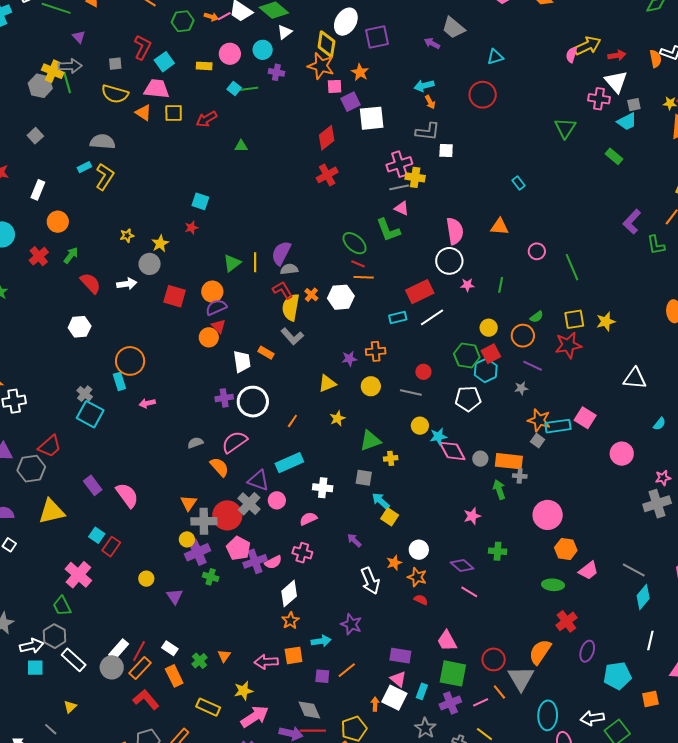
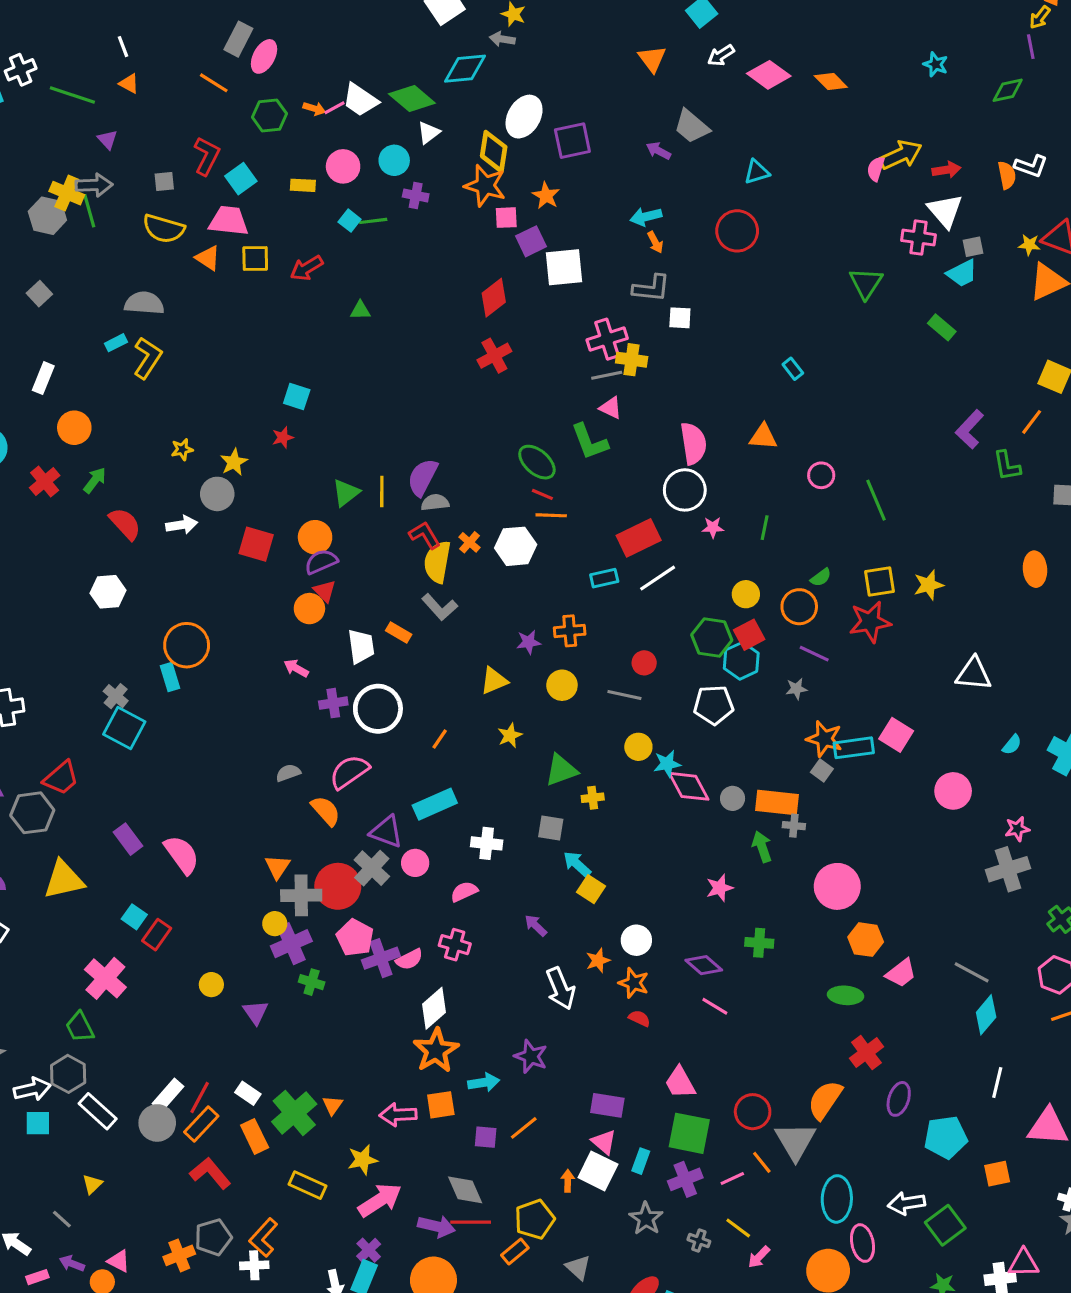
pink arrow: (147, 403) -> (296, 668), moved, turned 42
orange star: (290, 621) -> (436, 1050), size x1.6
green cross: (200, 661) -> (294, 1113), size x1.8

